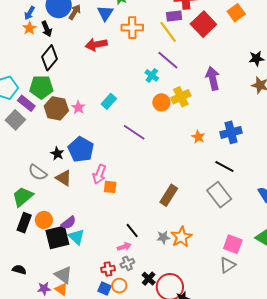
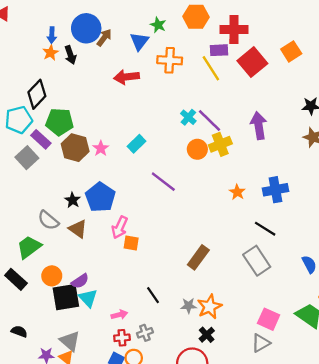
blue arrow: (29, 13) -> (52, 35), turned -32
black diamond: (50, 58) -> (37, 94), moved
purple line: (168, 60) -> (209, 121), moved
black rectangle: (24, 223) -> (16, 279), moved, turned -72
pink arrow: (124, 247) -> (119, 315), moved
black cross: (149, 279) -> (207, 335), moved

